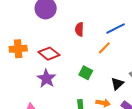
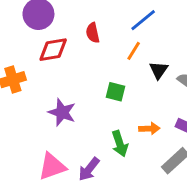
red diamond: (49, 54) -> (53, 50), moved, turned -35
black triangle: (117, 84) -> (159, 70), moved

